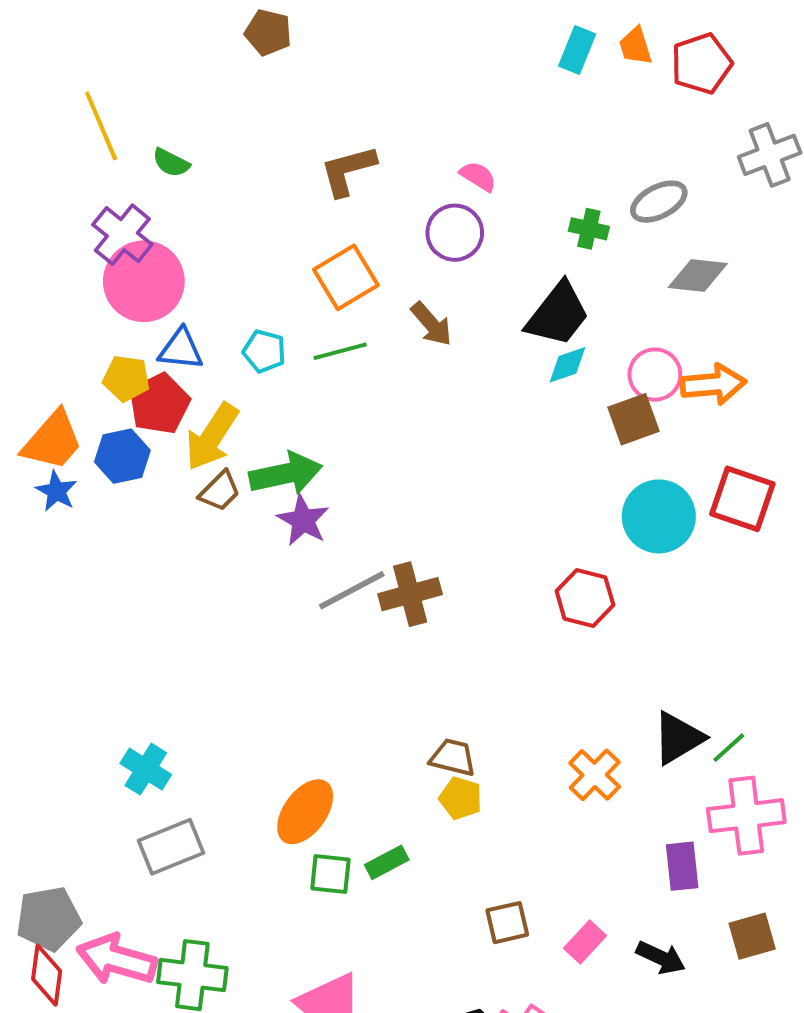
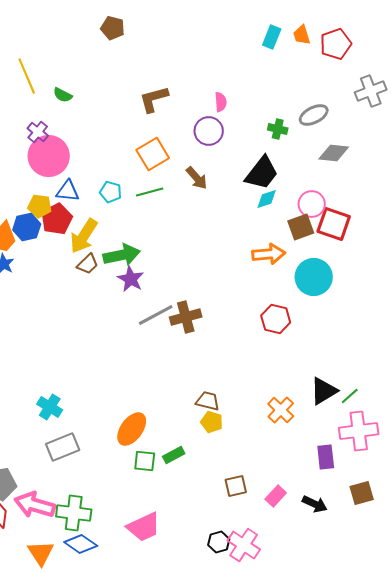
pink semicircle: (478, 176) -> (221, 102), turned 54
purple cross: (122, 235) -> (38, 132), size x0.7
orange arrow: (713, 384) -> (269, 254), moved
blue hexagon: (122, 456) -> (27, 227), moved
red square: (742, 499) -> (334, 224), moved

